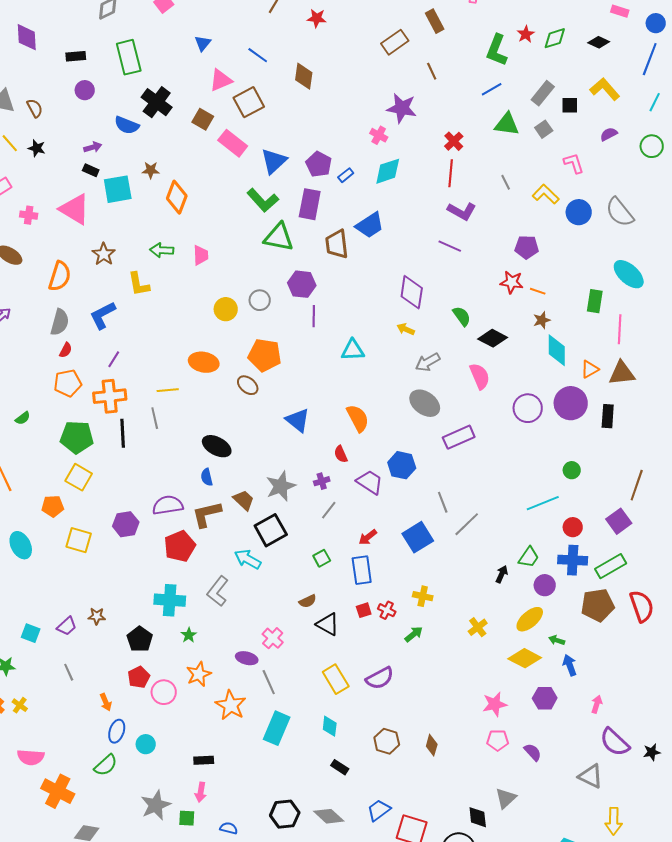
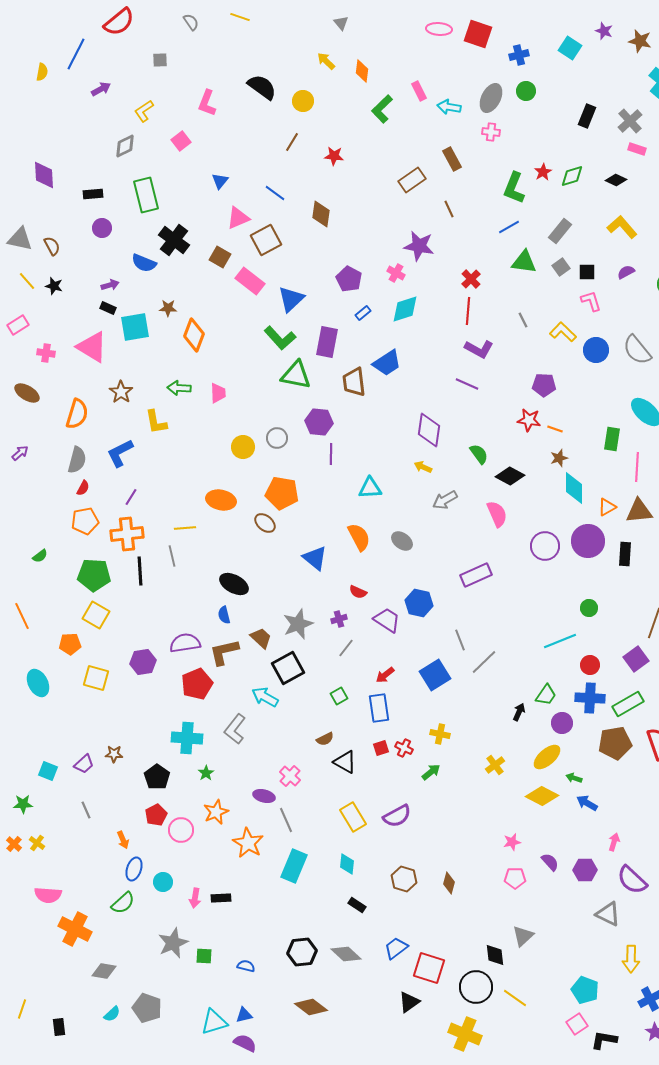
black square: (570, 105) -> (587, 272), moved
purple pentagon: (319, 164) -> (349, 279), moved
gray ellipse: (425, 403) -> (402, 541), moved, size x0.7
orange semicircle: (358, 418) -> (359, 537), moved
red semicircle: (341, 454) -> (358, 592), turned -42
blue arrow: (570, 665) -> (587, 803), turned -40
purple hexagon: (545, 698) -> (585, 870), moved
pink star: (495, 704) -> (512, 842), size x0.7
purple semicircle: (533, 752) -> (550, 862), moved
pink arrow: (201, 792) -> (195, 898), moved

